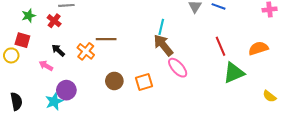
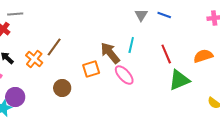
cyan line: (161, 27) -> (131, 45), moved
brown line: (106, 39) -> (54, 47), turned -54
orange square: (144, 82) -> (91, 69), moved

